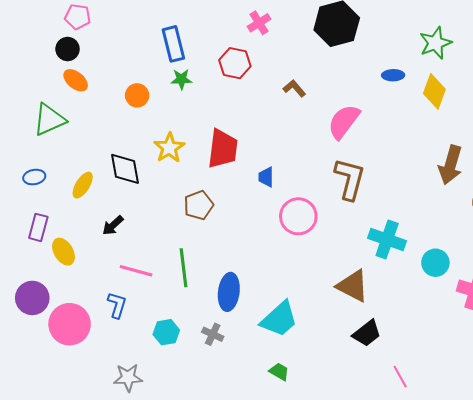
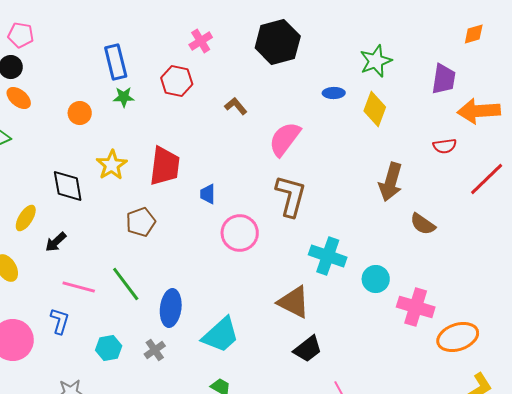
yellow ellipse: (83, 185) -> (26, 218), moved
green line: (183, 268) -> (126, 284), turned -30
gray cross: (213, 334) -> (155, 350), turned 30

